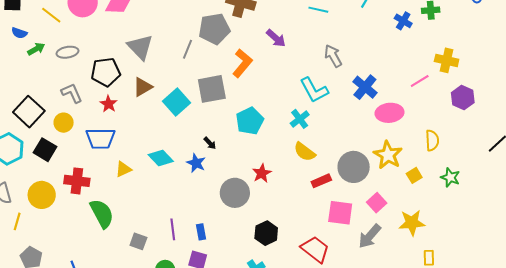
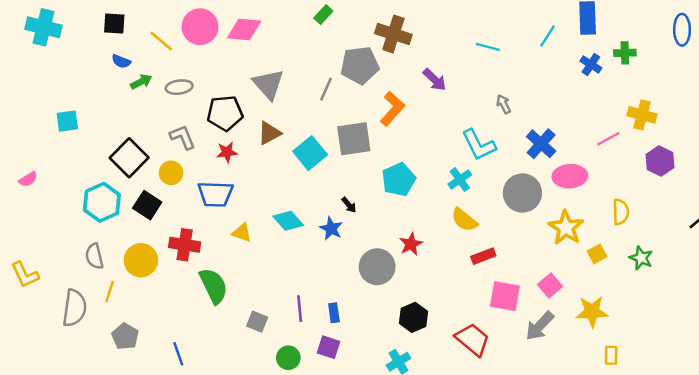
gray arrow: (333, 56) -> (504, 104), size x0.7
red star: (109, 104) -> (227, 152), turned 30
gray circle: (354, 167) -> (522, 193), moved
yellow triangle: (123, 169) -> (242, 233), turned 42

